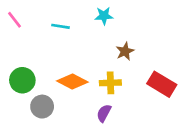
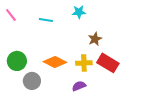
red rectangle: (162, 84) -> (108, 63), moved
purple semicircle: (104, 113) -> (79, 86), turned 40

